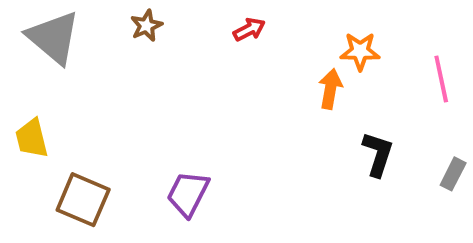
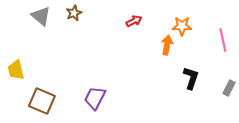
red arrow: (249, 30) -> (134, 21), moved
gray triangle: (53, 37) -> (41, 16), moved, size x0.7

